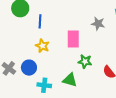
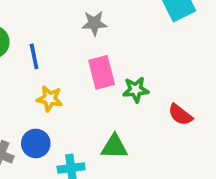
gray star: (98, 24) -> (94, 23), moved
green star: (85, 61) -> (136, 90), moved

